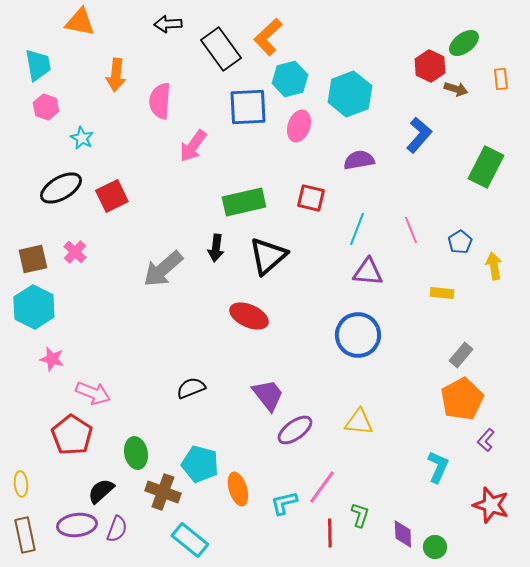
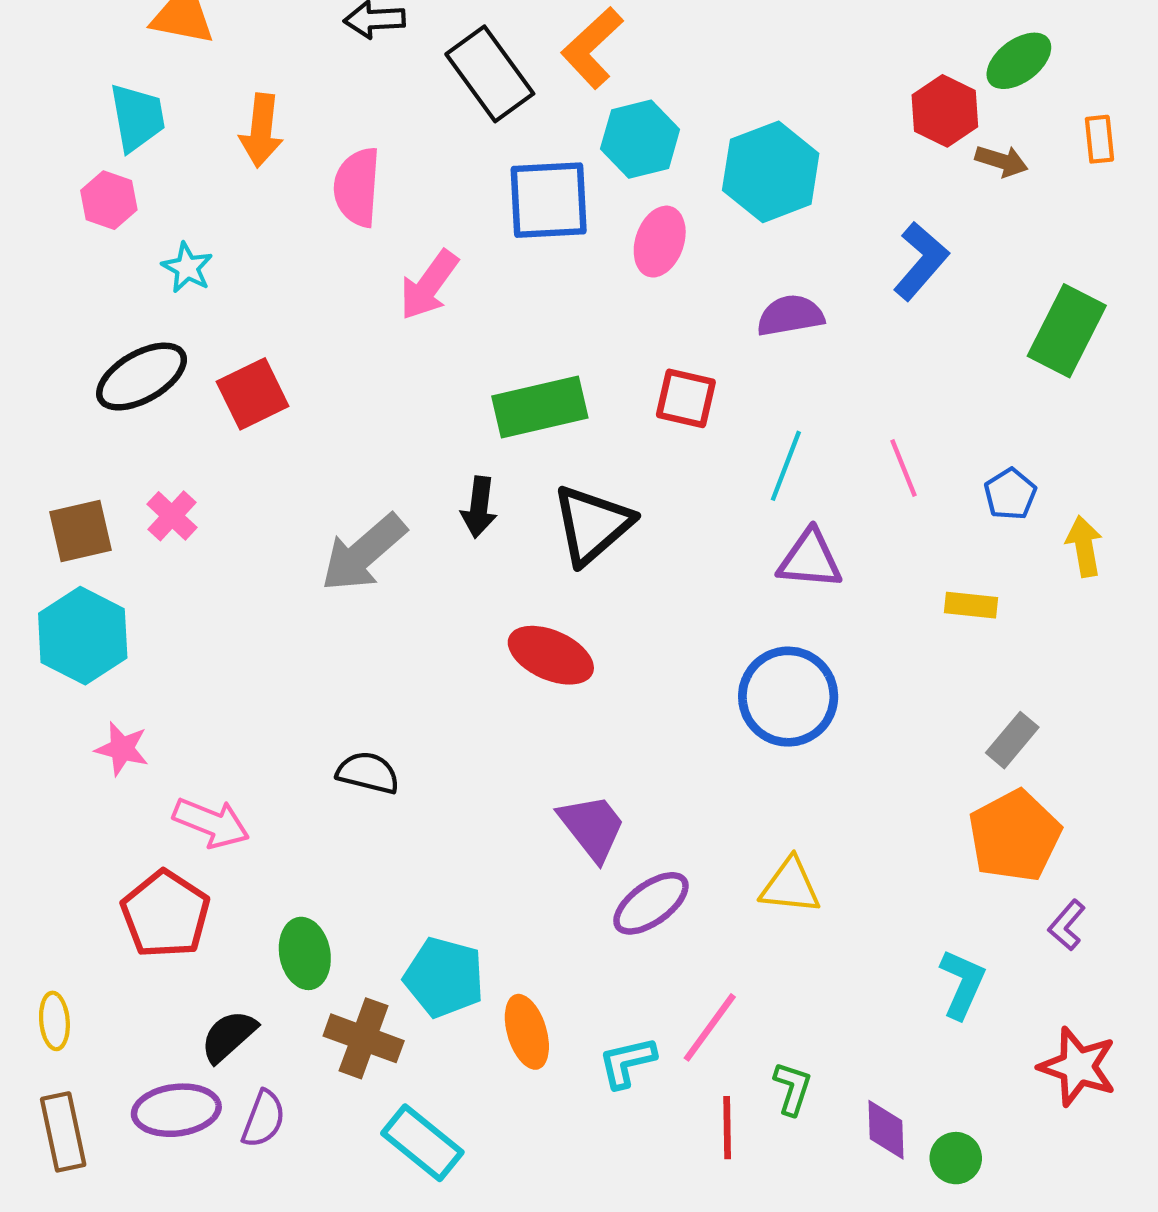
cyan trapezoid: (38, 65) -> (137, 117), moved
black semicircle: (191, 388) -> (368, 773), moved, turned 36

